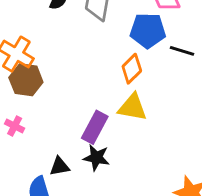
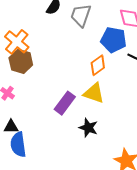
black star: (96, 158) -> (88, 128), moved
black triangle: (60, 166) -> (11, 127), moved

